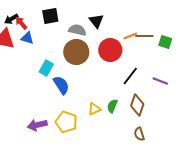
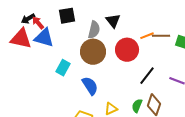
gray semicircle: (77, 30) -> (94, 30), turned 90
blue triangle: (27, 38) -> (44, 38), size x1.5
blue semicircle: (61, 85) -> (90, 86), moved
green semicircle: (112, 106) -> (137, 106), moved

